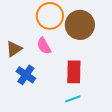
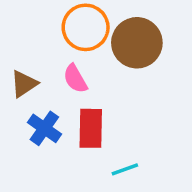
red rectangle: (74, 72) -> (91, 128), moved

